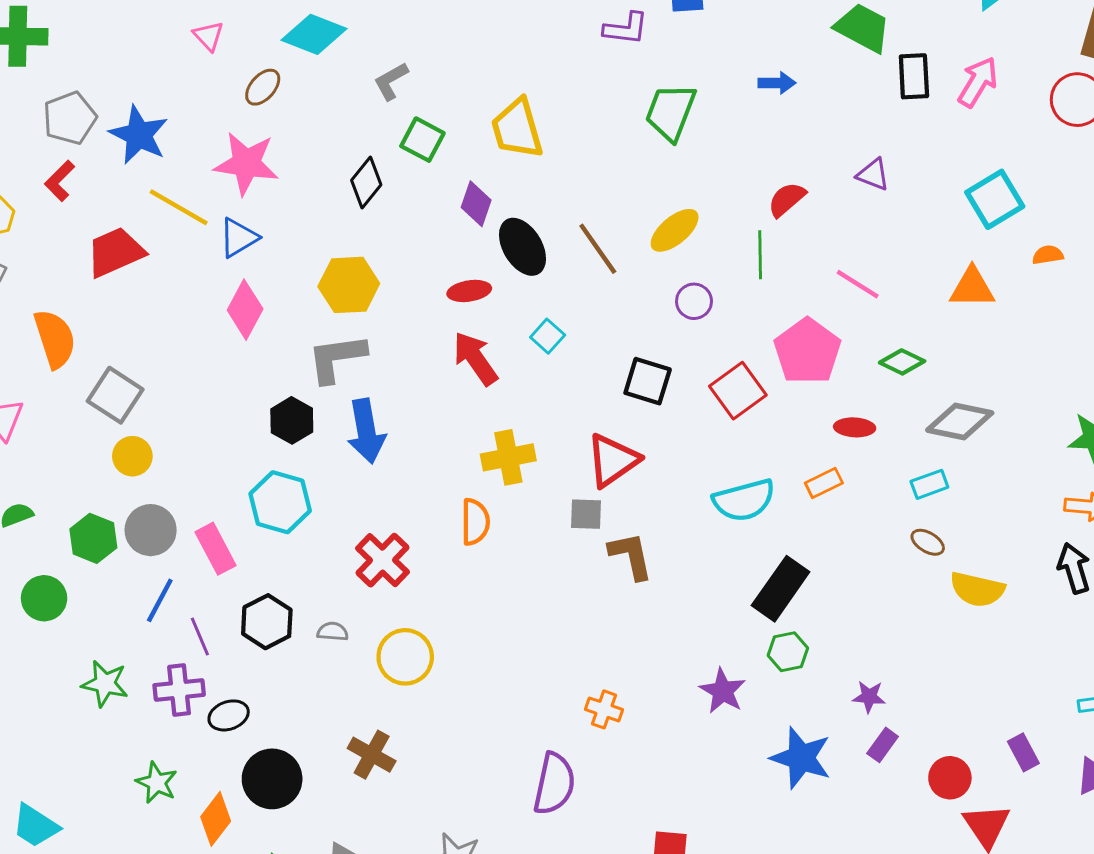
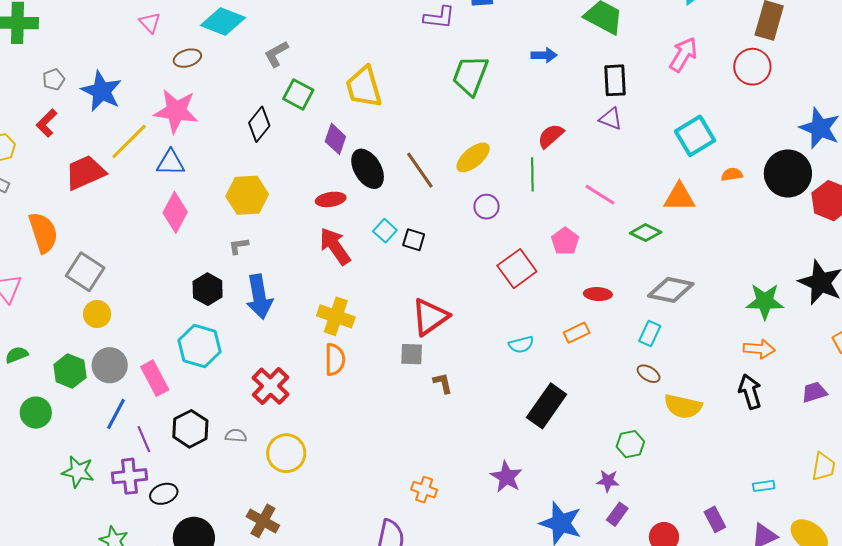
black rectangle: (914, 76) -> (615, 80), moved
brown ellipse: (263, 87) -> (187, 58), turned 32
gray pentagon: (70, 118) -> (54, 79), size x0.6
yellow line: (179, 207) -> (129, 141), turned -75
blue triangle: (239, 238) -> (171, 163), turned 32
pink pentagon: (807, 351) -> (565, 241), size x0.6
gray L-shape: (337, 358) -> (239, 246), size x0.5
green diamond: (902, 362) -> (646, 233), moved
black square: (648, 381) -> (414, 240), moved, size x0.7
yellow cross: (508, 457) -> (336, 316), moved, turned 30
cyan rectangle: (929, 484) -> (650, 334), turned -45
cyan semicircle: (744, 500) -> (521, 345), size x0.6
brown L-shape: (631, 556) -> (443, 383), size x0.6
green hexagon: (788, 652) -> (630, 444), moved

